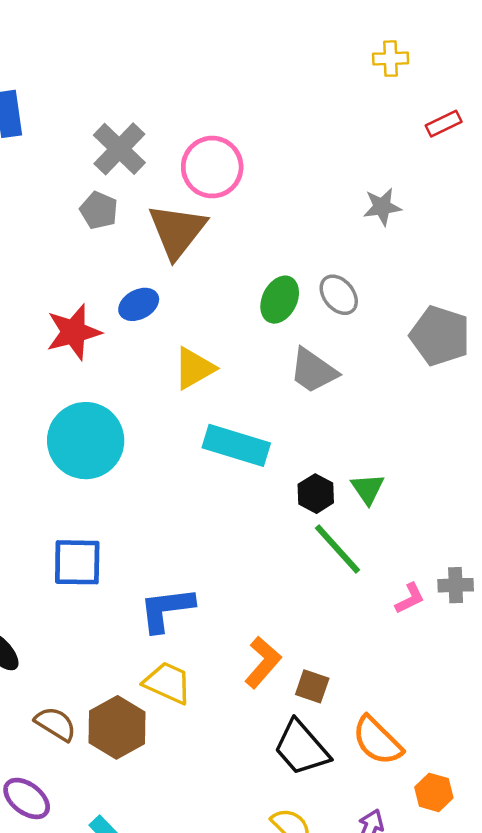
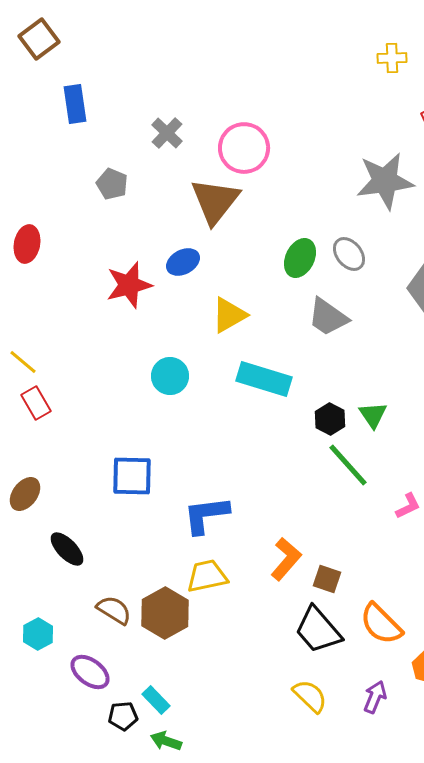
gray cross: (119, 149) -> (167, 133), size x0.7
gray star: (382, 207) -> (385, 181), size x1.8
gray pentagon: (99, 210) -> (112, 184), moved
cyan circle: (86, 441) -> (170, 376), moved, size x0.6
yellow trapezoid: (168, 683) -> (207, 576), turned -36

